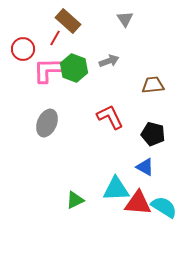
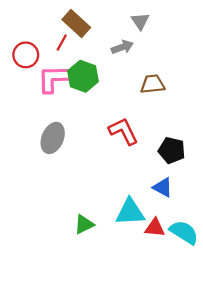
gray arrow: (109, 61) -> (122, 47), moved
brown trapezoid: (153, 85) -> (153, 84), moved
red triangle: (138, 203) -> (155, 228), size x0.7

